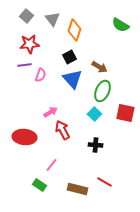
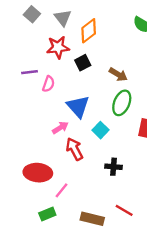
orange diamond: (74, 30) -> (89, 31), turned 35
red star: (29, 44) -> (58, 47), moved
blue triangle: (72, 79) -> (78, 106), moved
cyan square: (94, 114) -> (100, 130), moved
red ellipse: (24, 137) -> (38, 173), moved
green rectangle: (39, 185) -> (47, 214), turned -56

